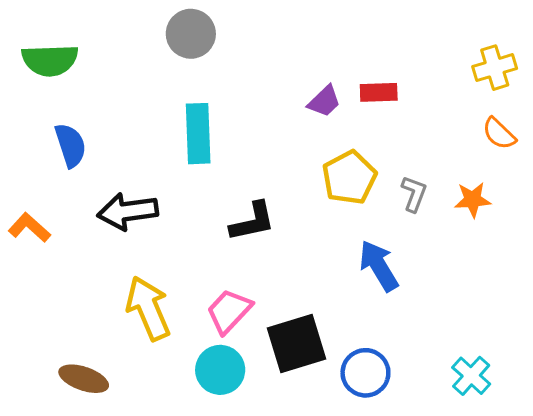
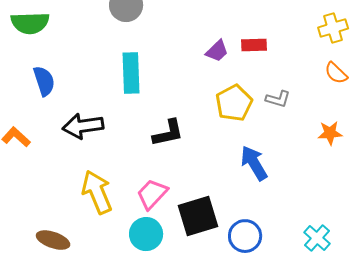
gray L-shape: (414, 194) -> (278, 99), moved, turned 85
orange star: (473, 200) -> (330, 133), moved

